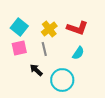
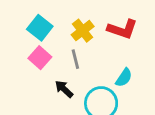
pink square: (19, 48) -> (40, 58), turned -35
cyan semicircle: (78, 53) -> (124, 78), moved

